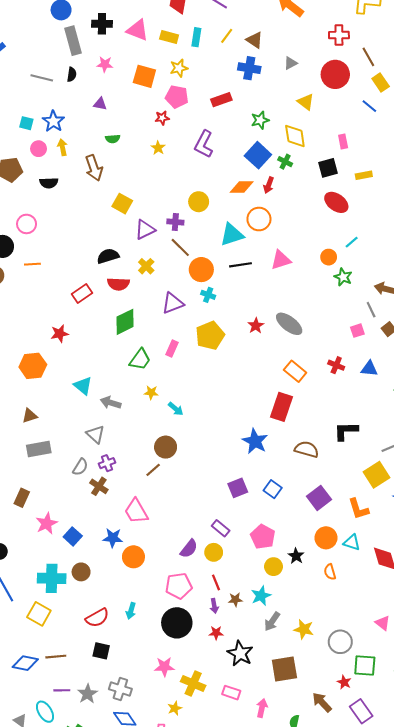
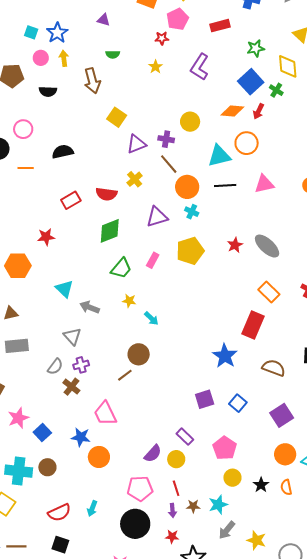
pink pentagon: (177, 97) -> (178, 19), turned 30
black semicircle: (108, 256) -> (63, 152), moved
black star: (296, 556) -> (261, 485), moved

